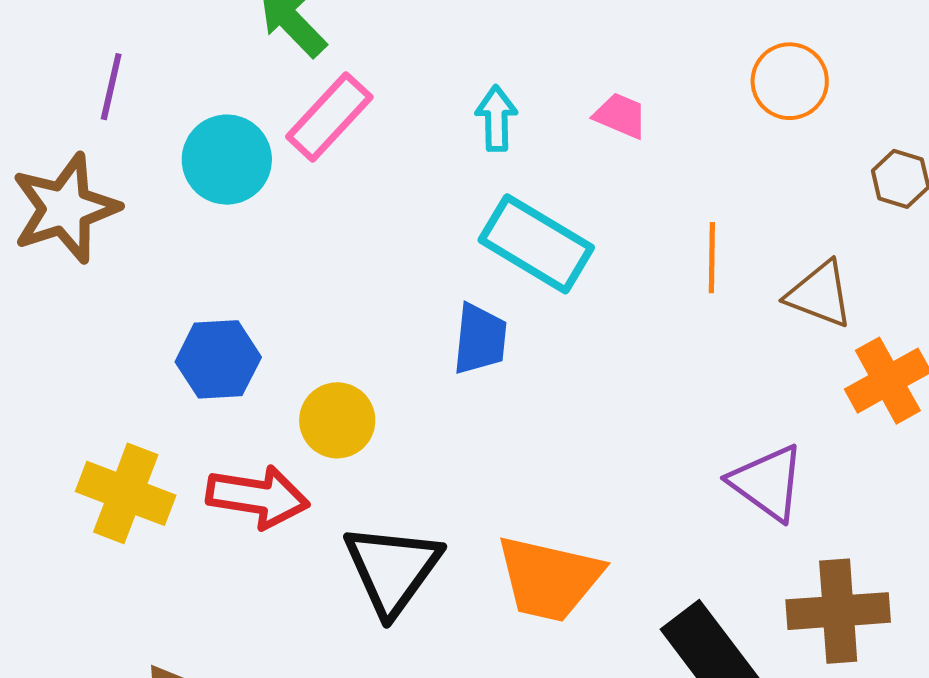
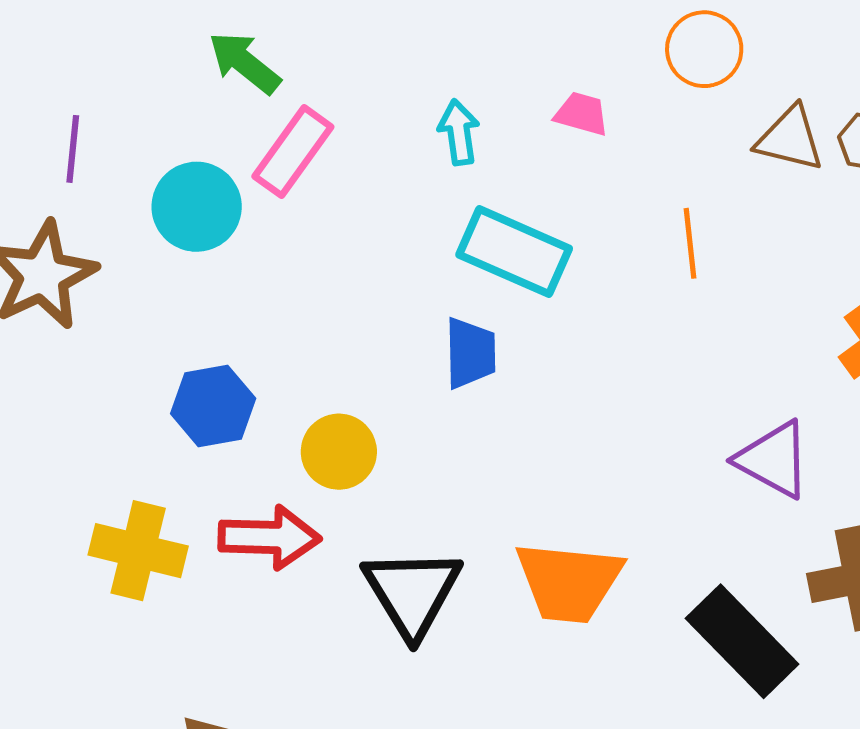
orange circle: (790, 81) -> (704, 49), moved
brown triangle: (820, 294) -> (790, 139), moved

